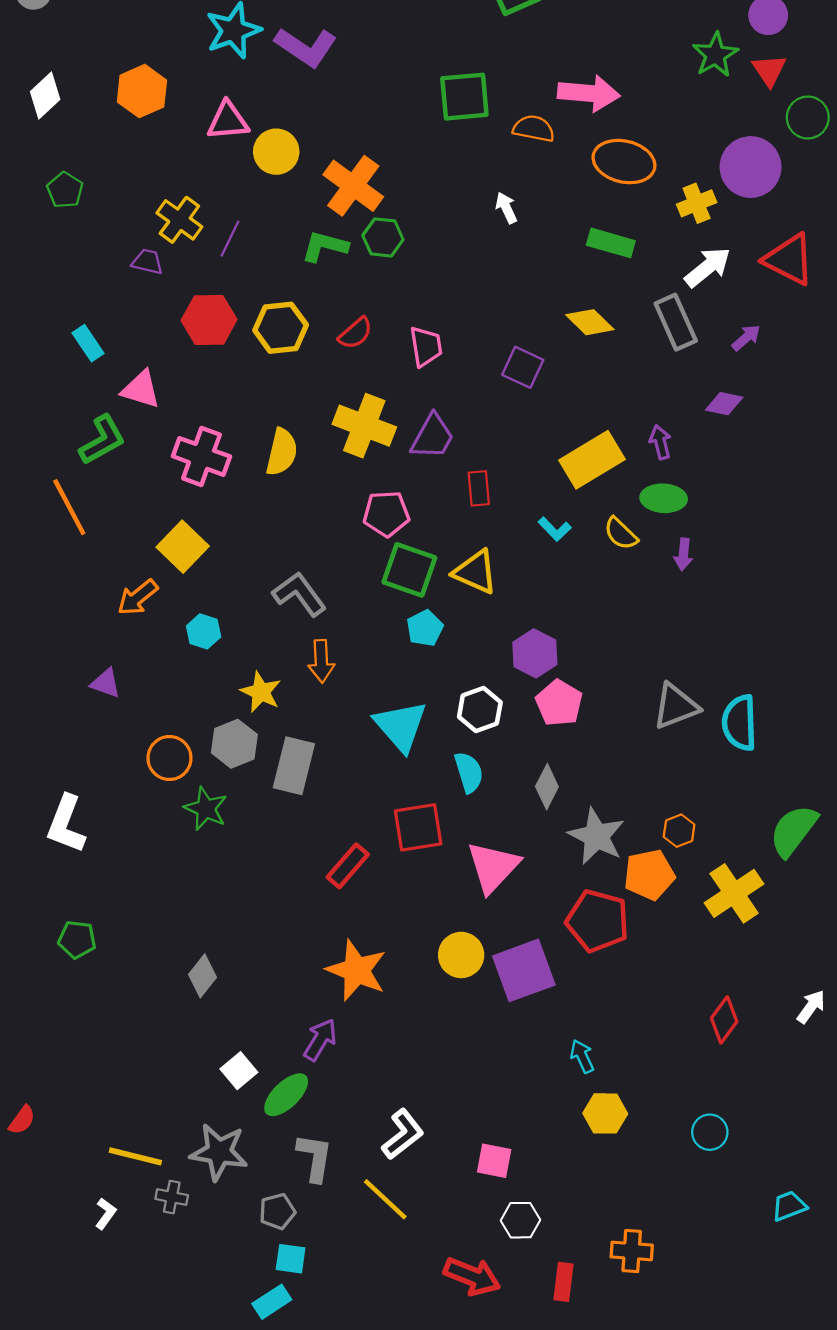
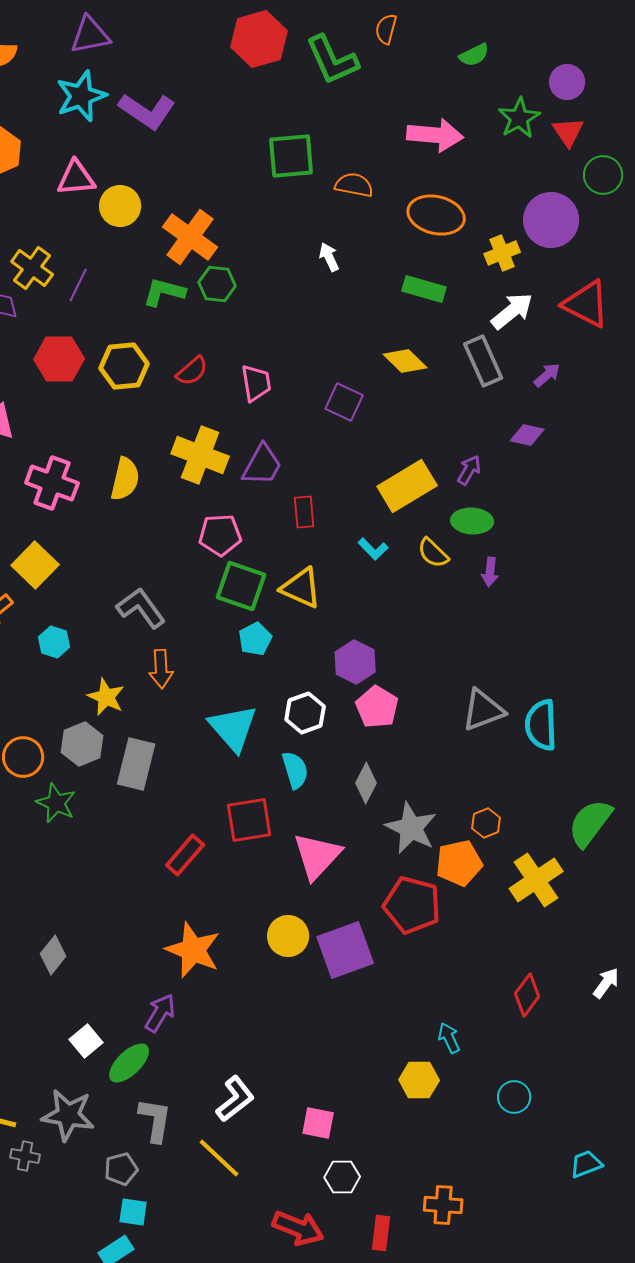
pink arrow: (589, 93) -> (435, 135), moved
purple arrow: (660, 442) -> (469, 470), turned 44
cyan arrow: (582, 1056) -> (449, 1038), moved

